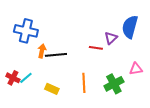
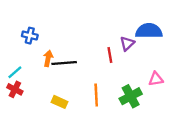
blue semicircle: (130, 27) -> (149, 31), turned 75
blue cross: (26, 31) -> (30, 36), size x0.6
red line: (96, 48) -> (110, 55), turned 72
cyan line: (26, 78) -> (15, 72), moved

